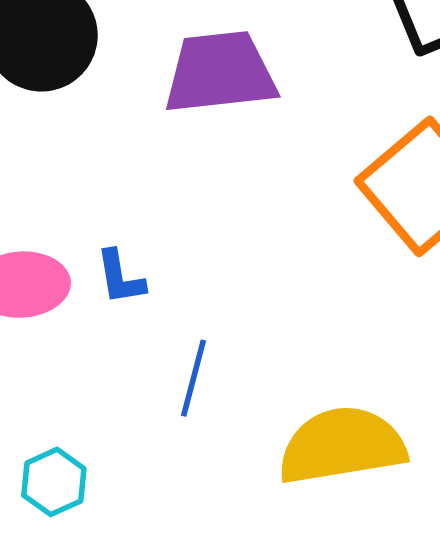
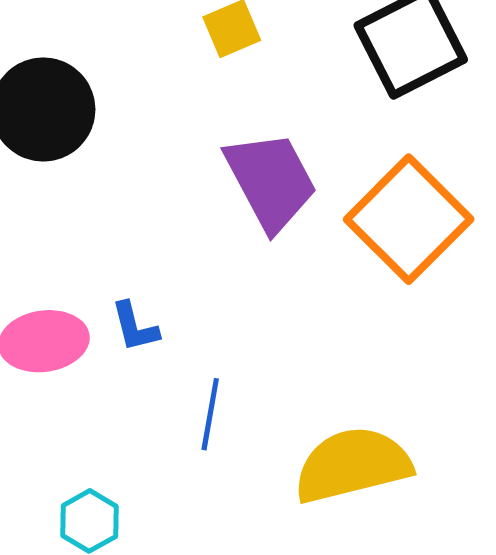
purple trapezoid: (220, 72) -> (271, 181), moved, turned 73

